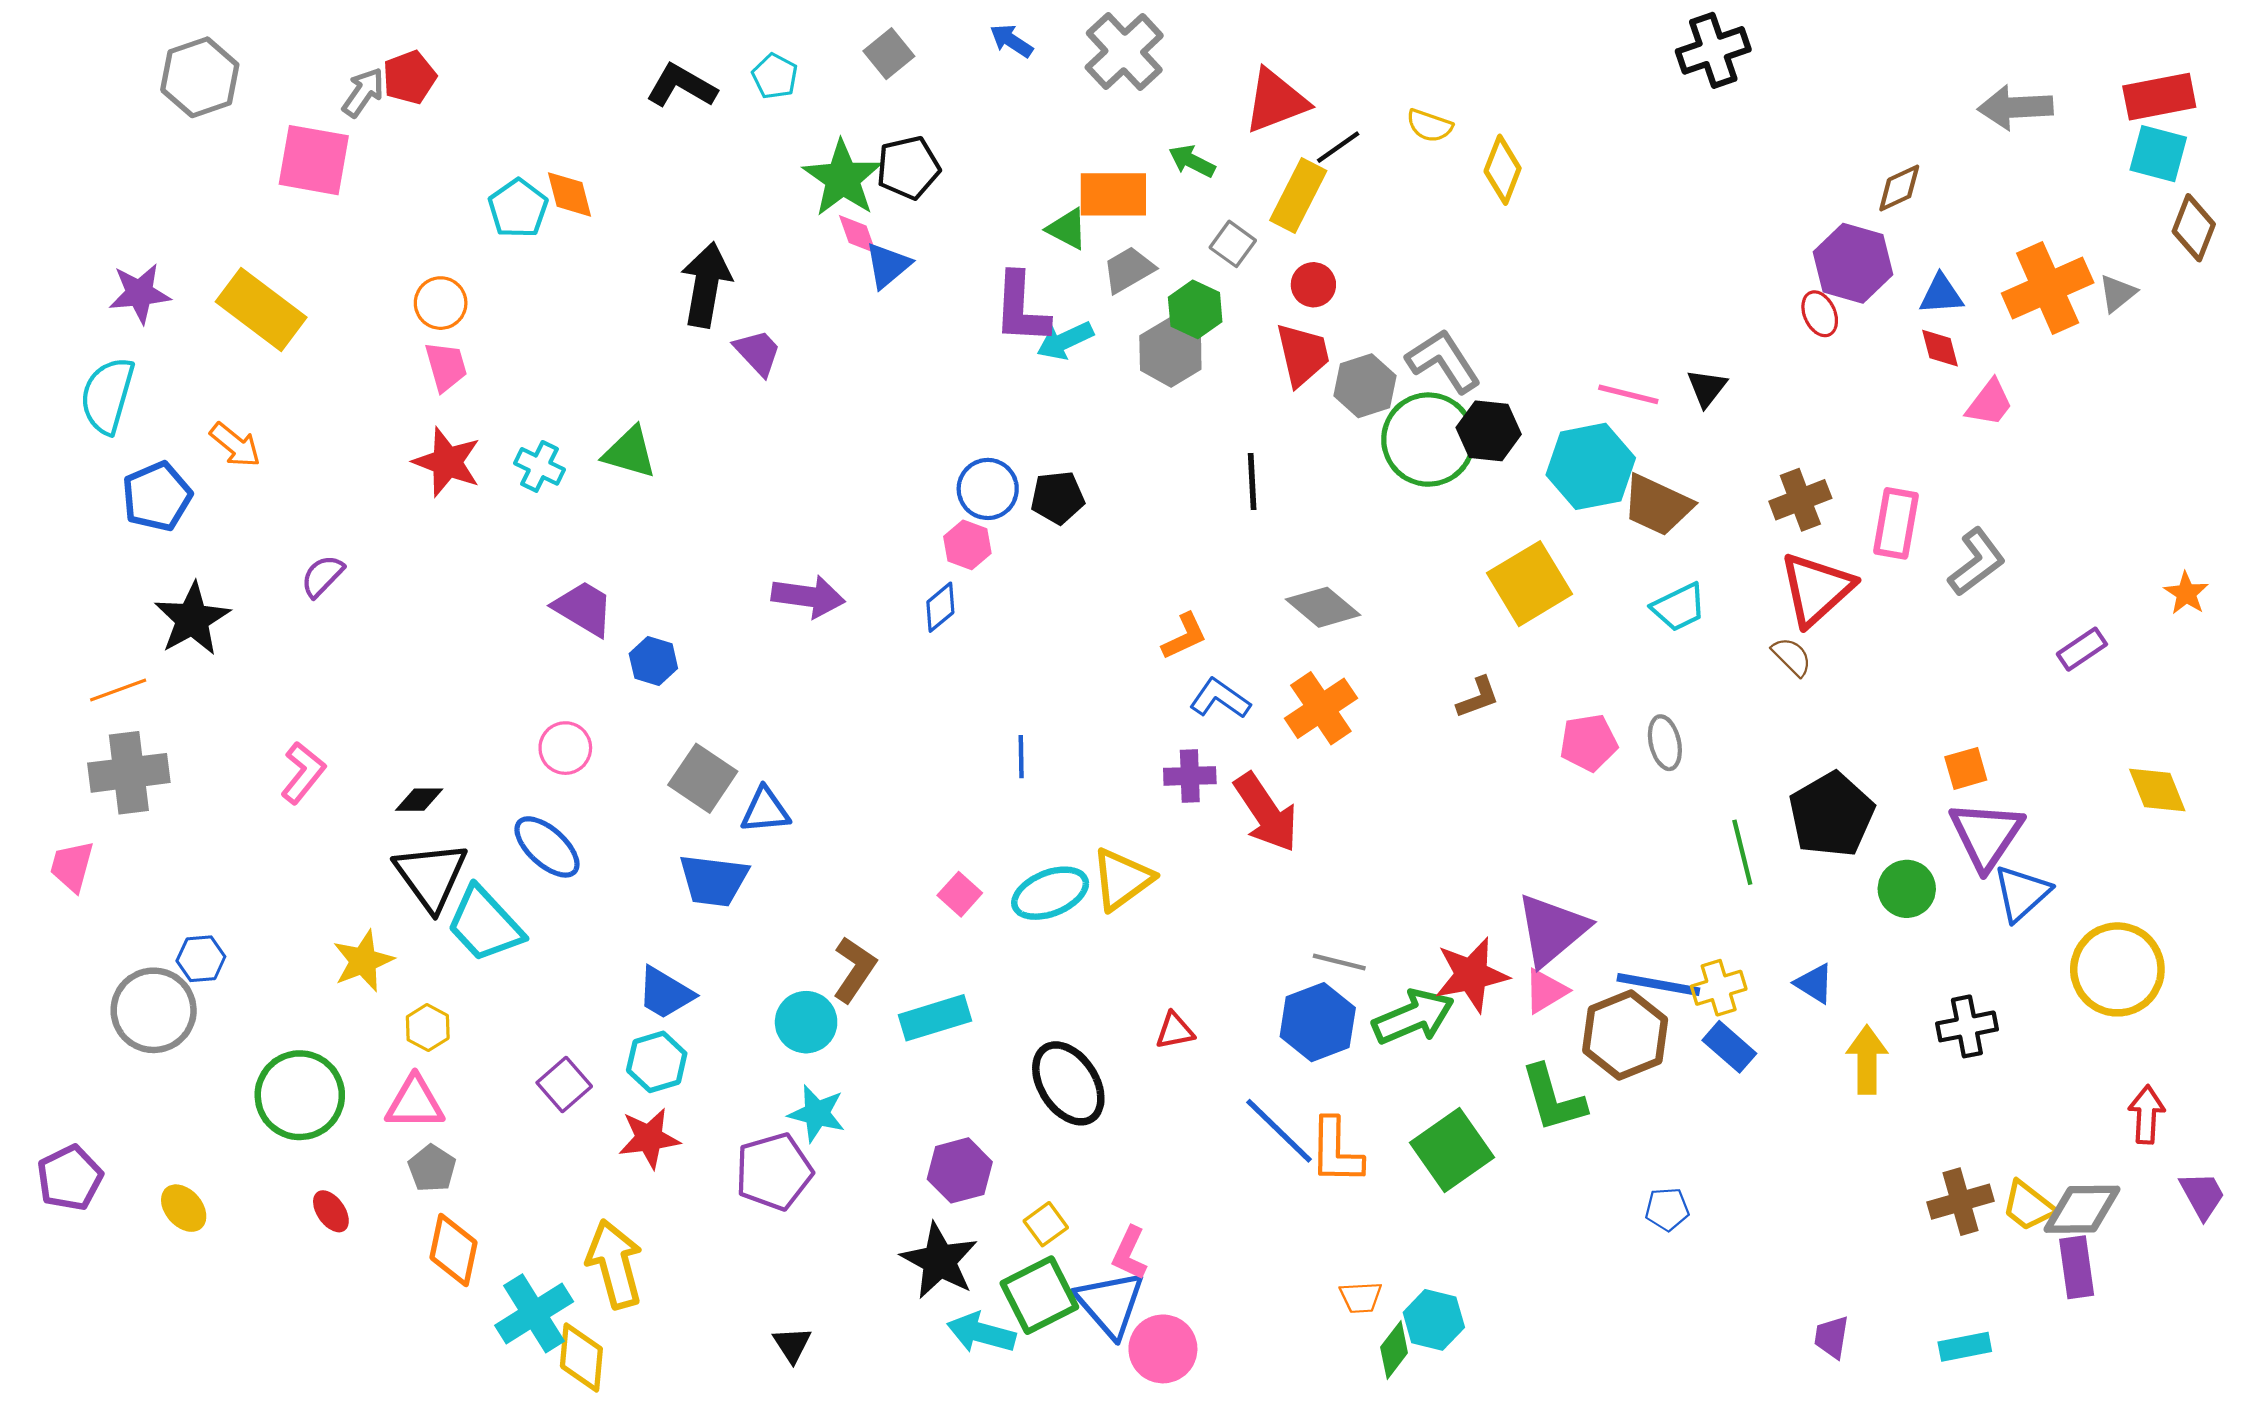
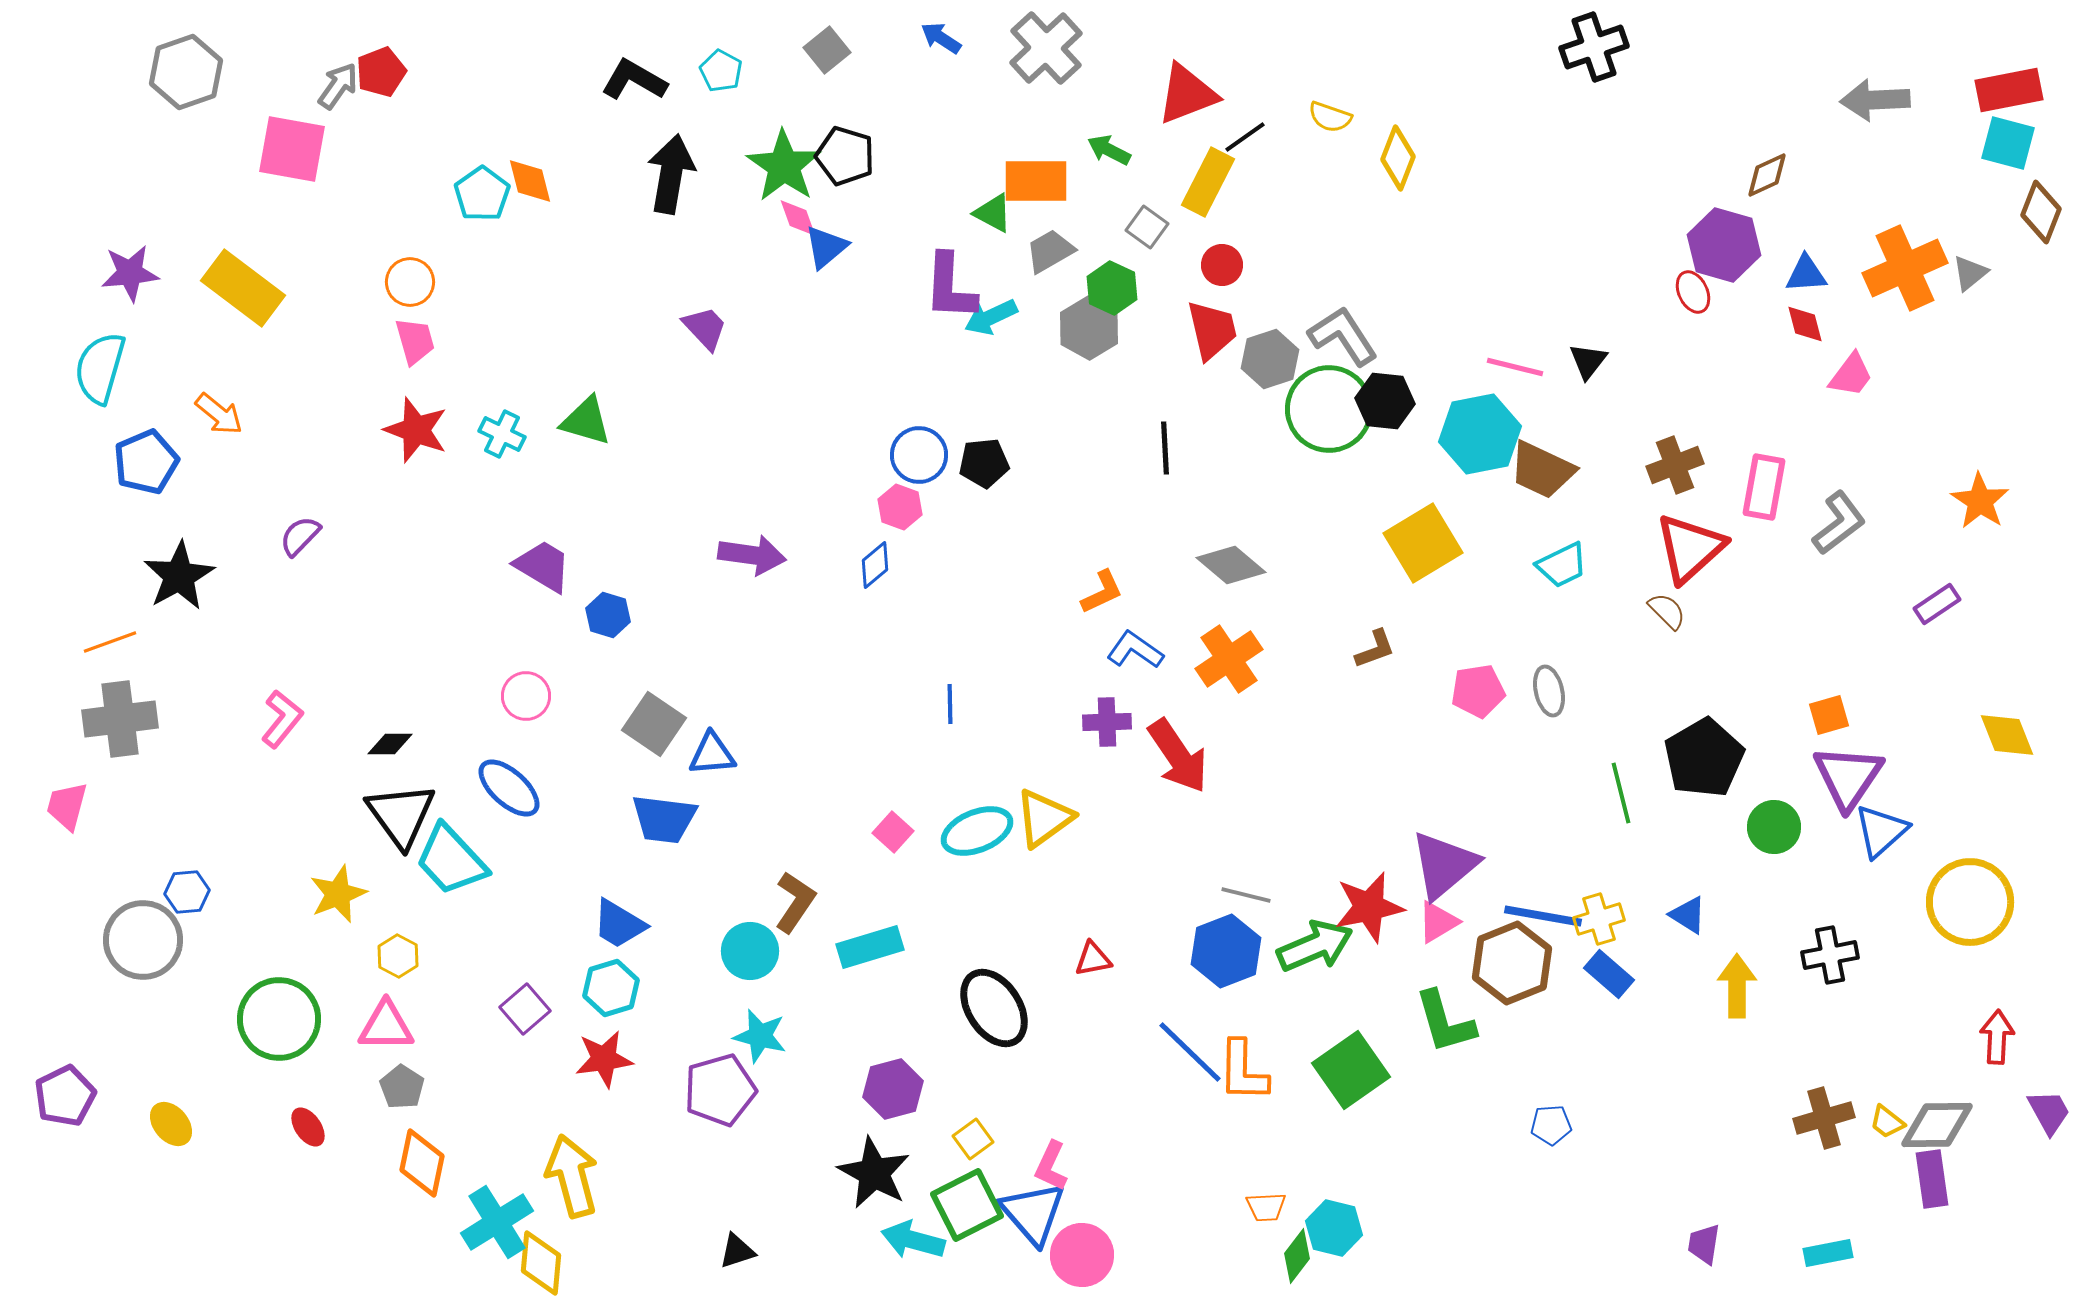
black pentagon: (908, 168) -> (845, 156), turned 30
black arrow: (706, 285) -> (671, 174), moved
orange star: (2186, 593) -> (1980, 501), moved, size x1.4
yellow trapezoid: (2028, 1206) -> (1887, 1122), size x0.7
black triangle: (792, 1345) -> (737, 1251), turned 45

